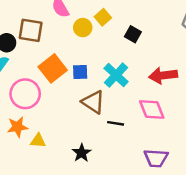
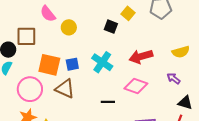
yellow square: (103, 17) -> (128, 13), moved
orange square: (53, 68) -> (49, 65), turned -30
brown triangle: (93, 102) -> (65, 89), moved
pink diamond: (152, 109) -> (136, 86), turned -40

